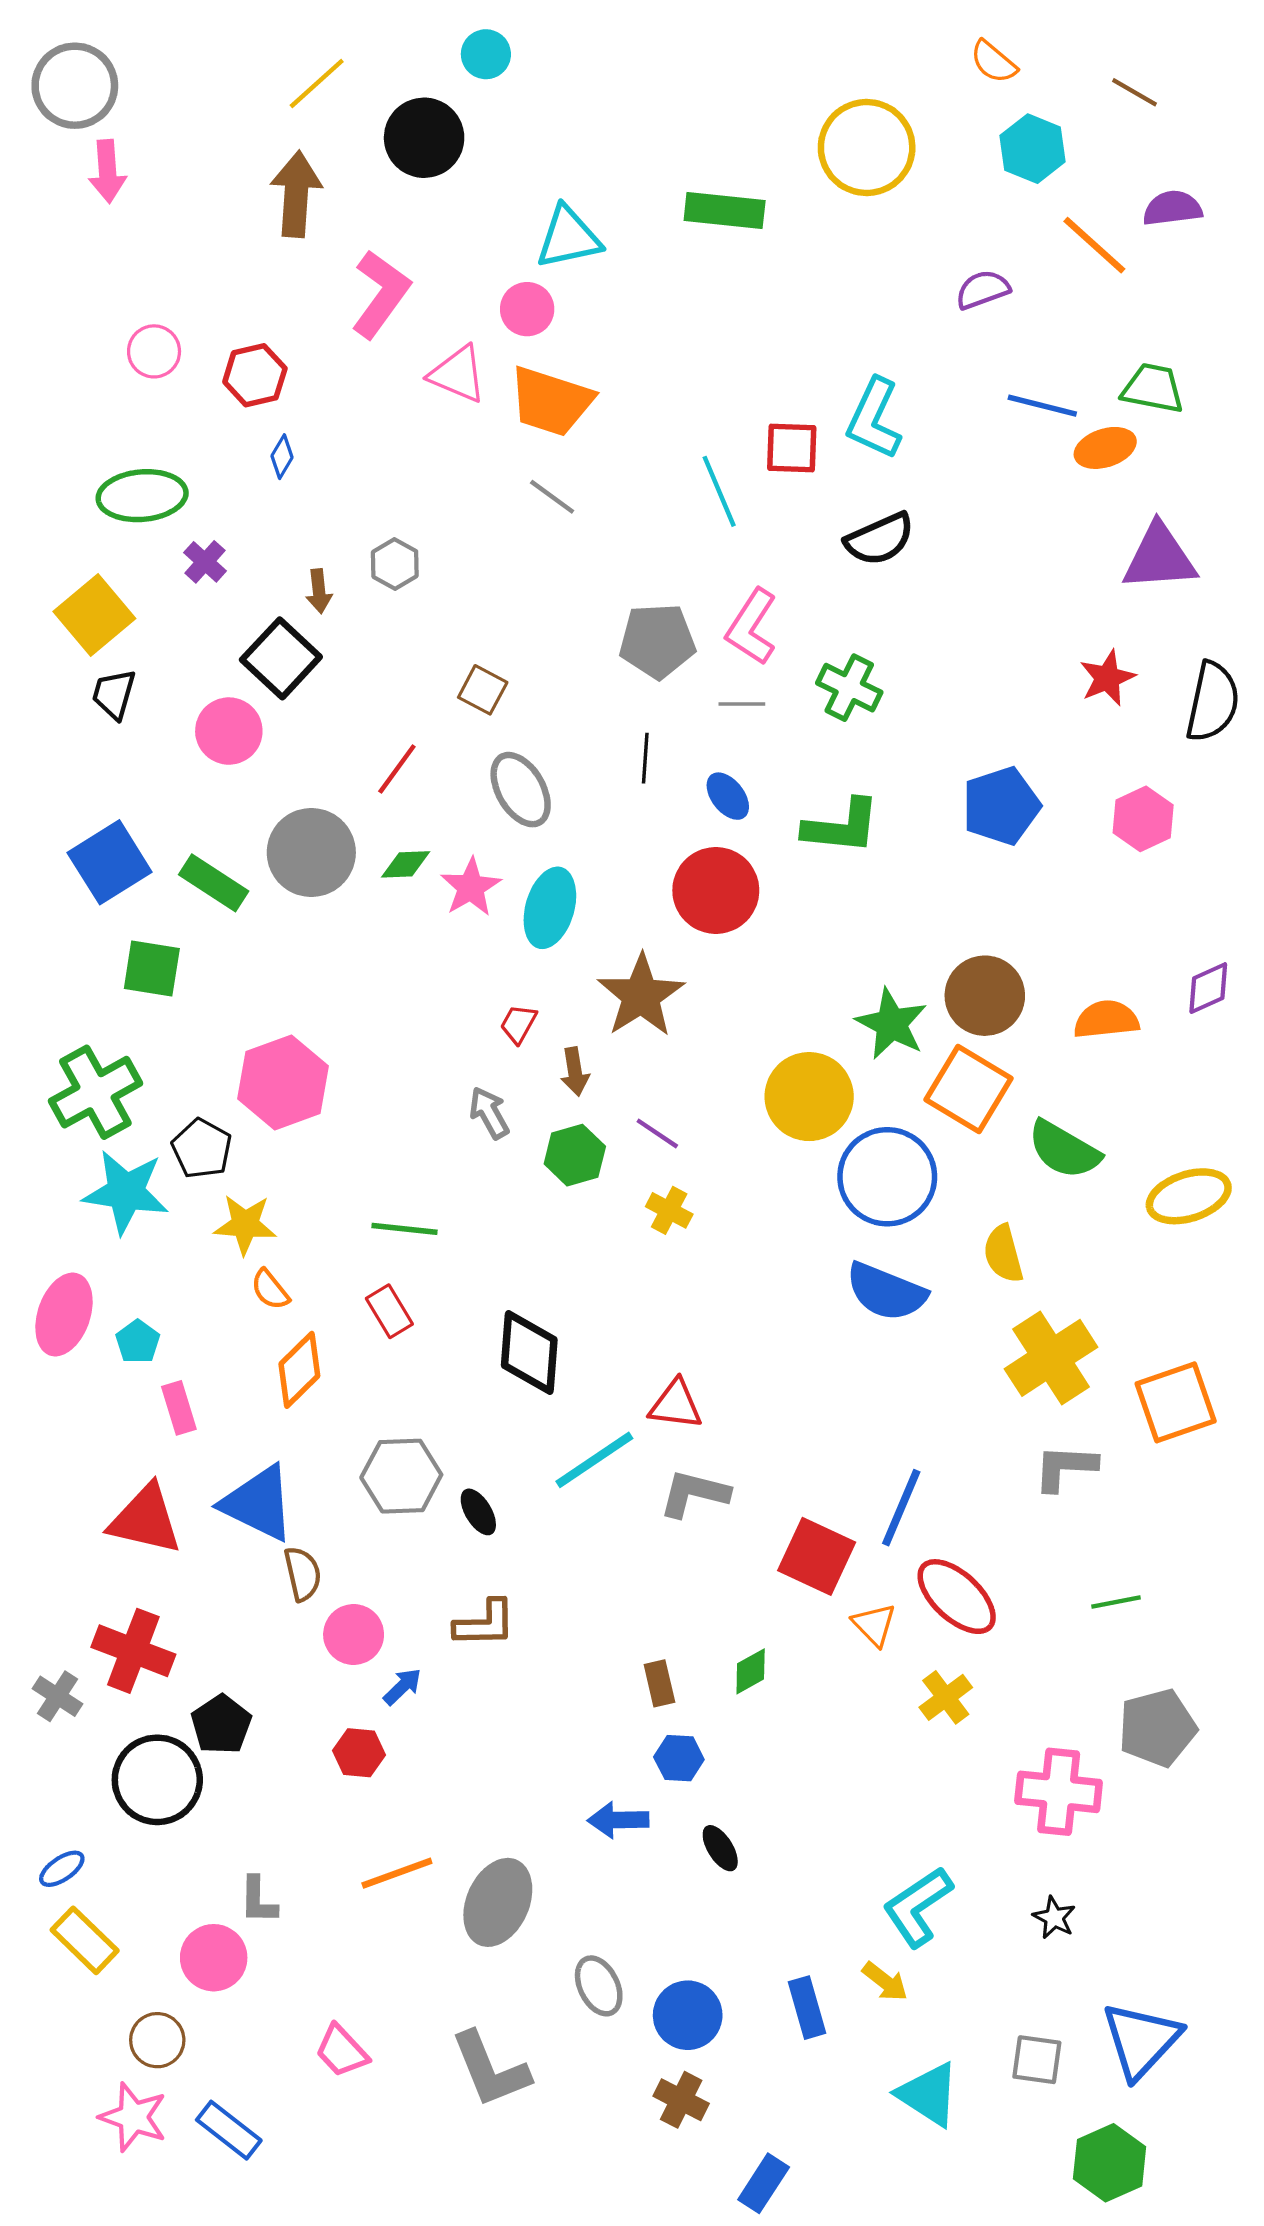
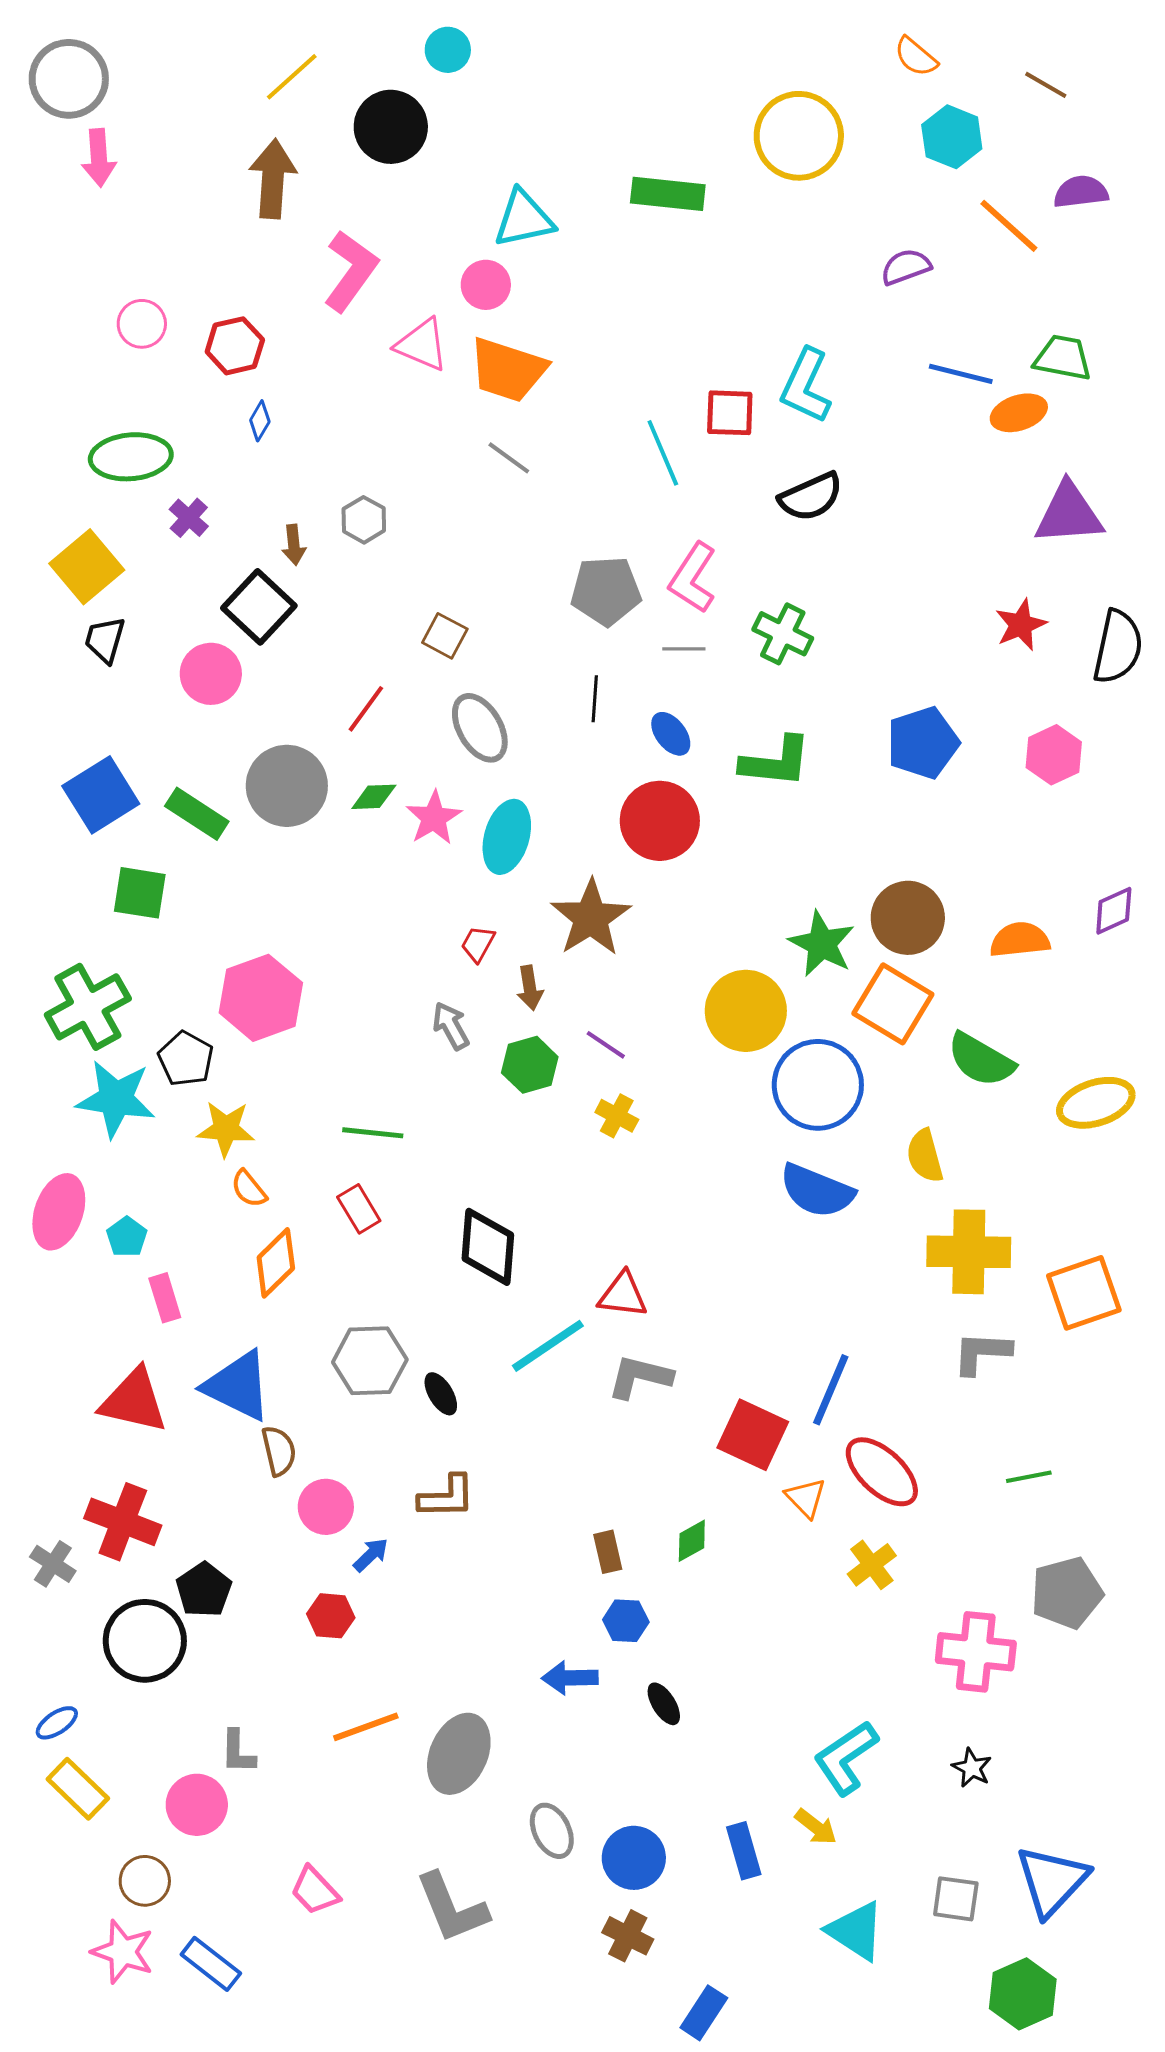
yellow cross: (1051, 1358) -> (969, 1252), turned 34

